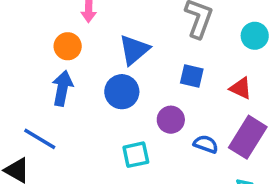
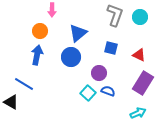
cyan circle: (255, 36) -> (140, 17), moved
blue semicircle: (206, 144) -> (108, 91), moved
cyan square: (136, 155) -> (88, 93), moved, turned -35

